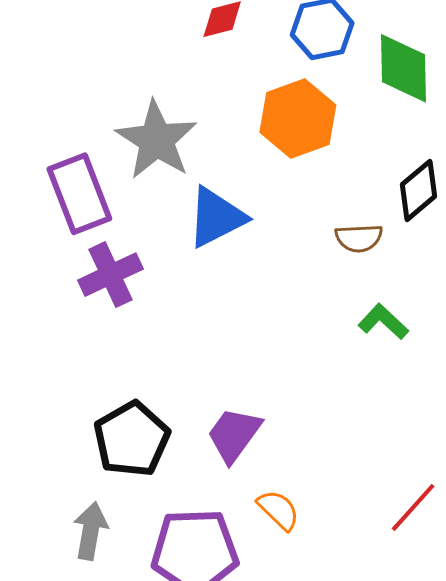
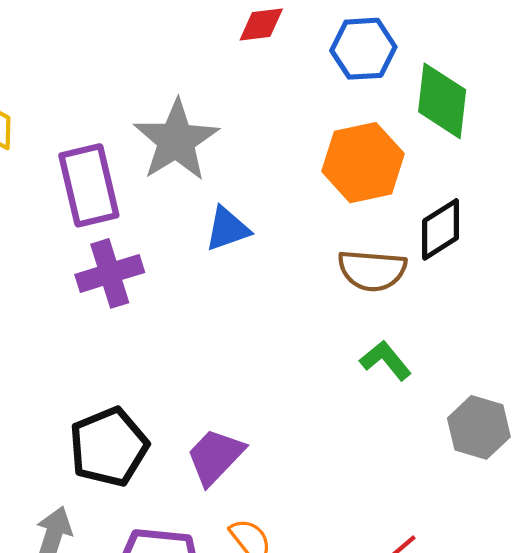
orange hexagon: (298, 119) -> (363, 163), moved
blue triangle: (216, 217) -> (227, 229), size x0.7
brown semicircle: (359, 238) -> (372, 270), size x1.4

